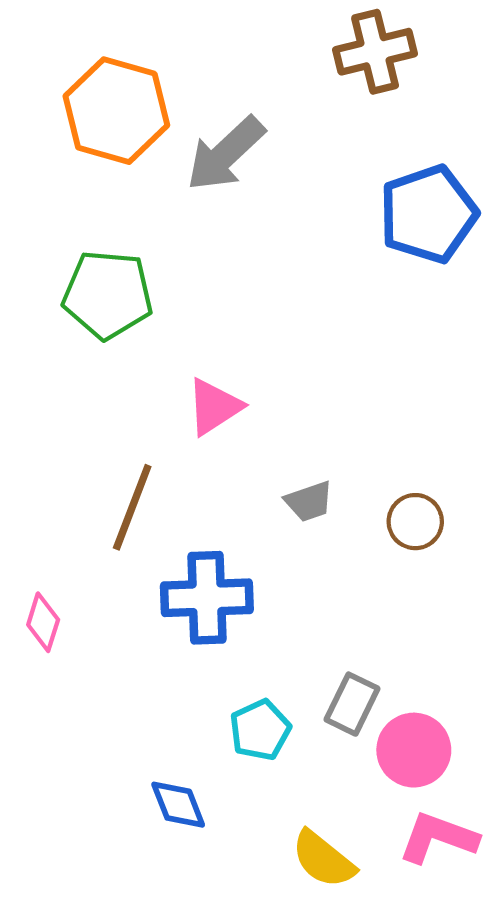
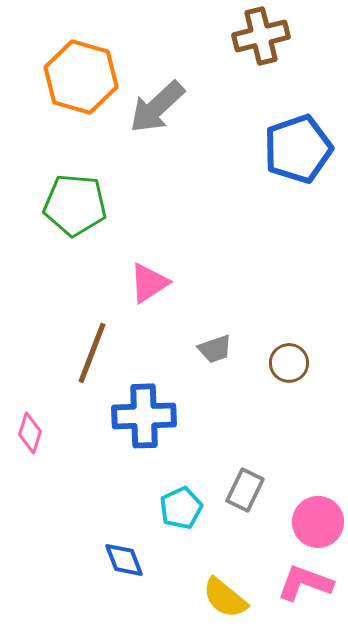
pink circle: (414, 750) -> (318, 522), moved

